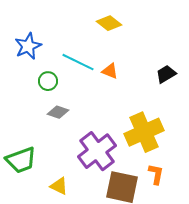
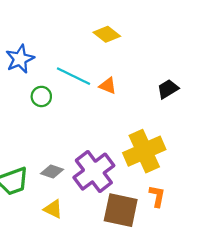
gray diamond: (58, 112) -> (52, 172), moved

